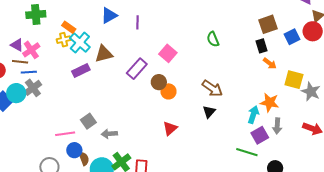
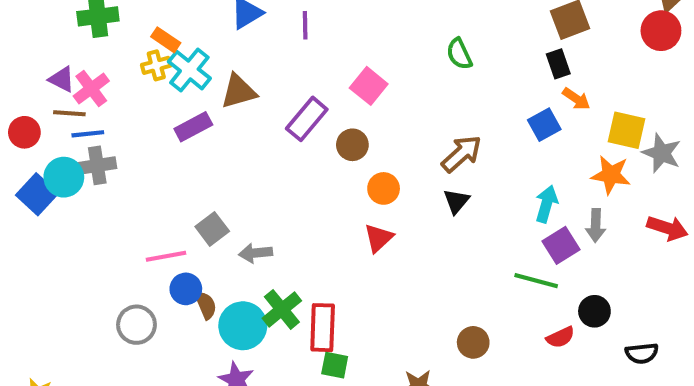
blue square: (292, 37) -> (544, 125), moved
gray cross: (33, 88) -> (97, 165), turned 30
brown arrow: (212, 88) -> (462, 154), turned -75
orange circle: (168, 91) -> (384, 188), moved
orange star: (270, 102) -> (611, 175), moved

